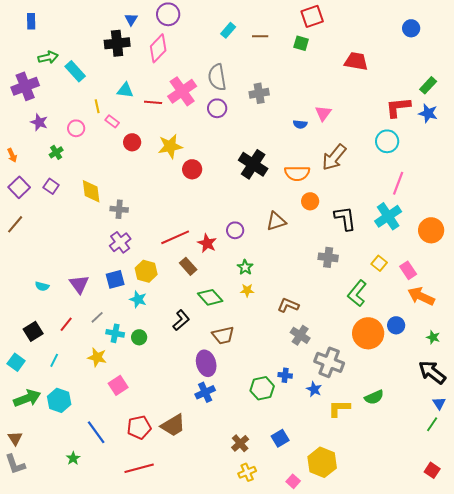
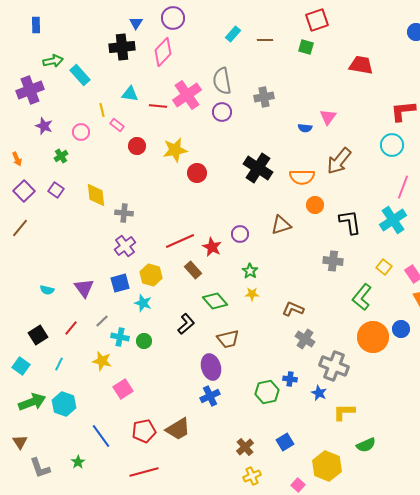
green semicircle: (374, 397) -> (366, 445), moved
gray L-shape: (15, 464) -> (40, 468), moved

